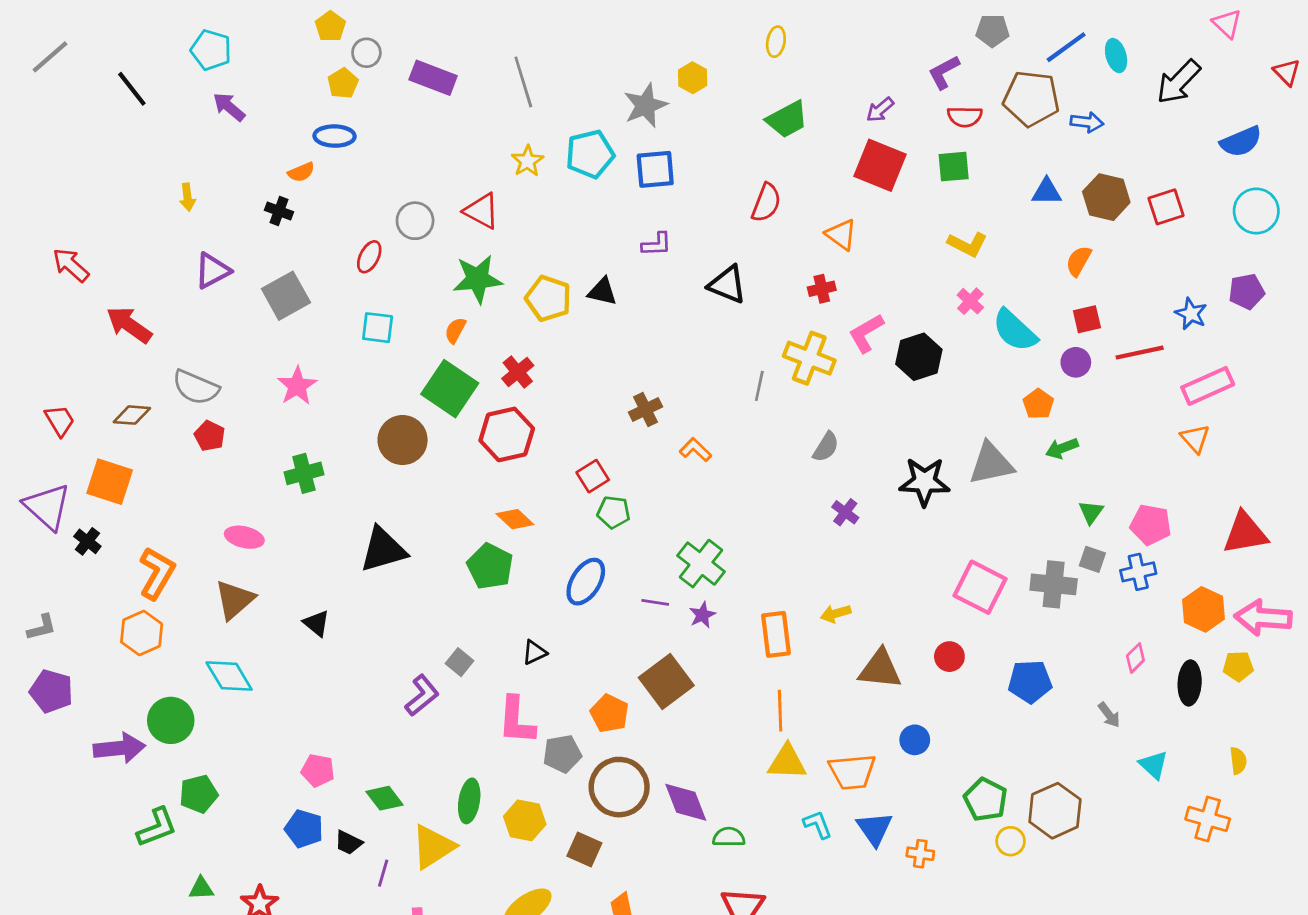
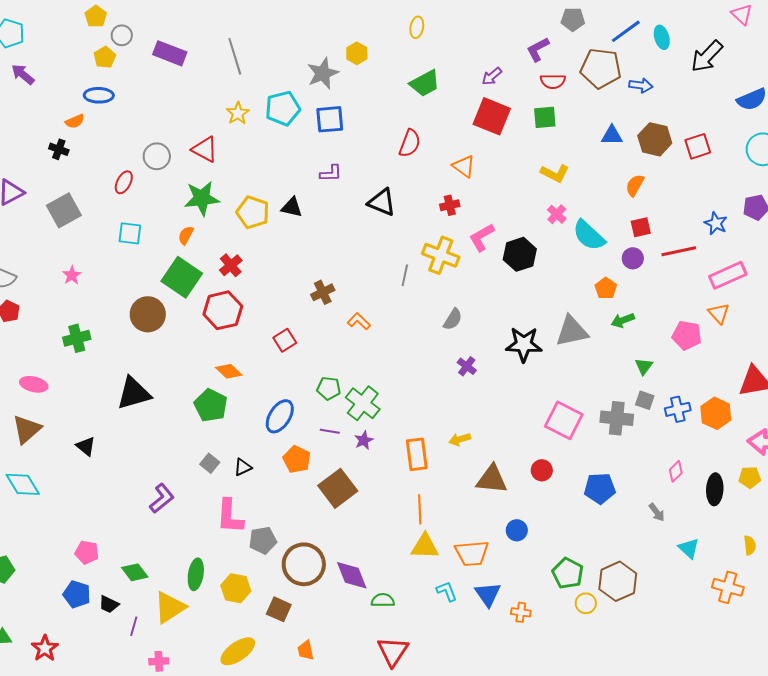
pink star: (297, 386) -> (72, 275), size x0.7
green pentagon: (614, 512) -> (329, 388), moved
pink pentagon: (1151, 525) -> (687, 335), moved
orange hexagon: (1203, 609) -> (716, 413), moved
gray square: (459, 662) -> (210, 463), moved
orange pentagon: (609, 713) -> (297, 459), moved

